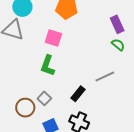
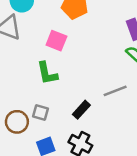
green L-shape: (48, 66) -> (47, 73), turned -35
gray square: (44, 98) -> (41, 112), turned -32

